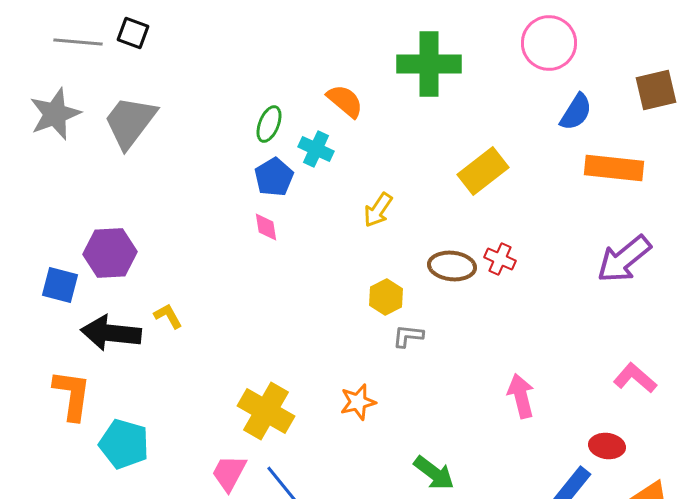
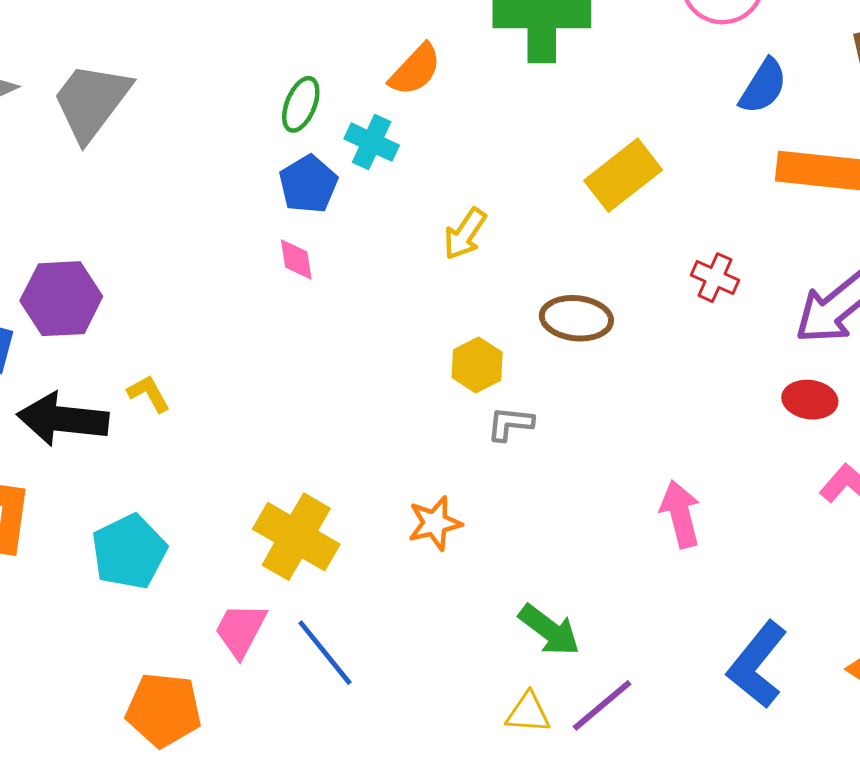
orange semicircle: (345, 101) -> (415, 70), turned 93
red cross: (500, 259) -> (715, 278), moved
cyan pentagon: (124, 444) -> (129, 552), moved, turned 30
red ellipse: (607, 446) -> (810, 400), moved

